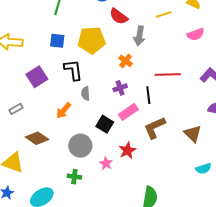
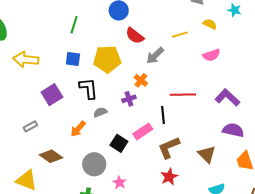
gray arrow: (139, 36) -> (155, 56), turned 36
purple cross: (120, 88) -> (129, 99), moved
gray semicircle: (86, 93) -> (100, 112), turned 72
red star: (127, 150) -> (169, 177), moved

